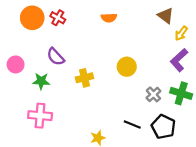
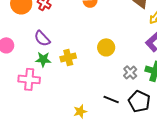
green star: (41, 81) -> (43, 59), moved
pink cross: (40, 116) -> (29, 79), moved

